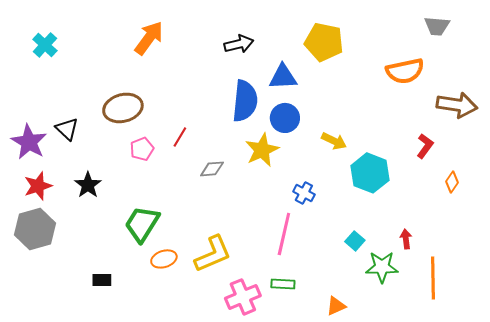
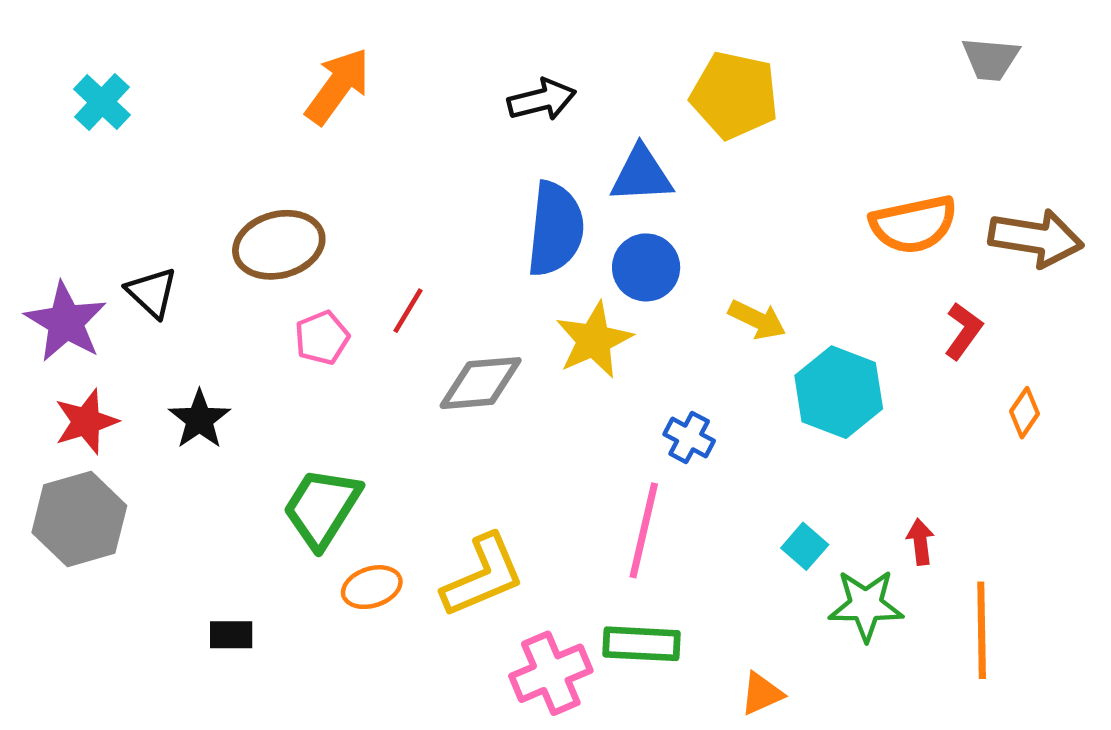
orange semicircle: (405, 71) -> (914, 224), moved
gray diamond: (212, 169) -> (481, 383), size x1.5
green rectangle: (283, 284) -> (642, 644), size x1.4

